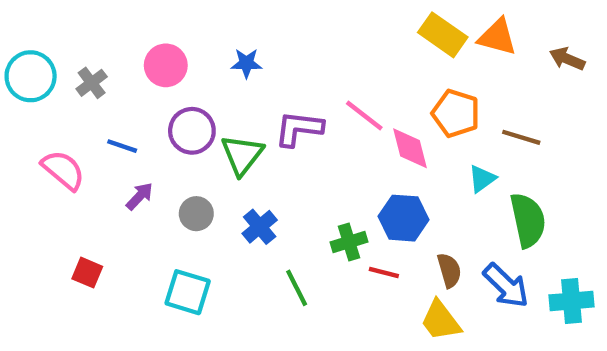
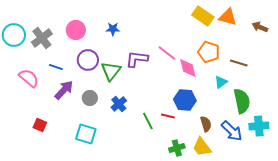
gray cross: (92, 83) -> (42, 38), size x1.5
purple arrow: (140, 196) -> (64, 90), size x1.5
green cross: (349, 242) -> (177, 148), moved
red line: (384, 273) -> (168, 116), moved
green line: (297, 288) -> (148, 121), moved
cyan cross: (571, 301) -> (259, 126), moved

